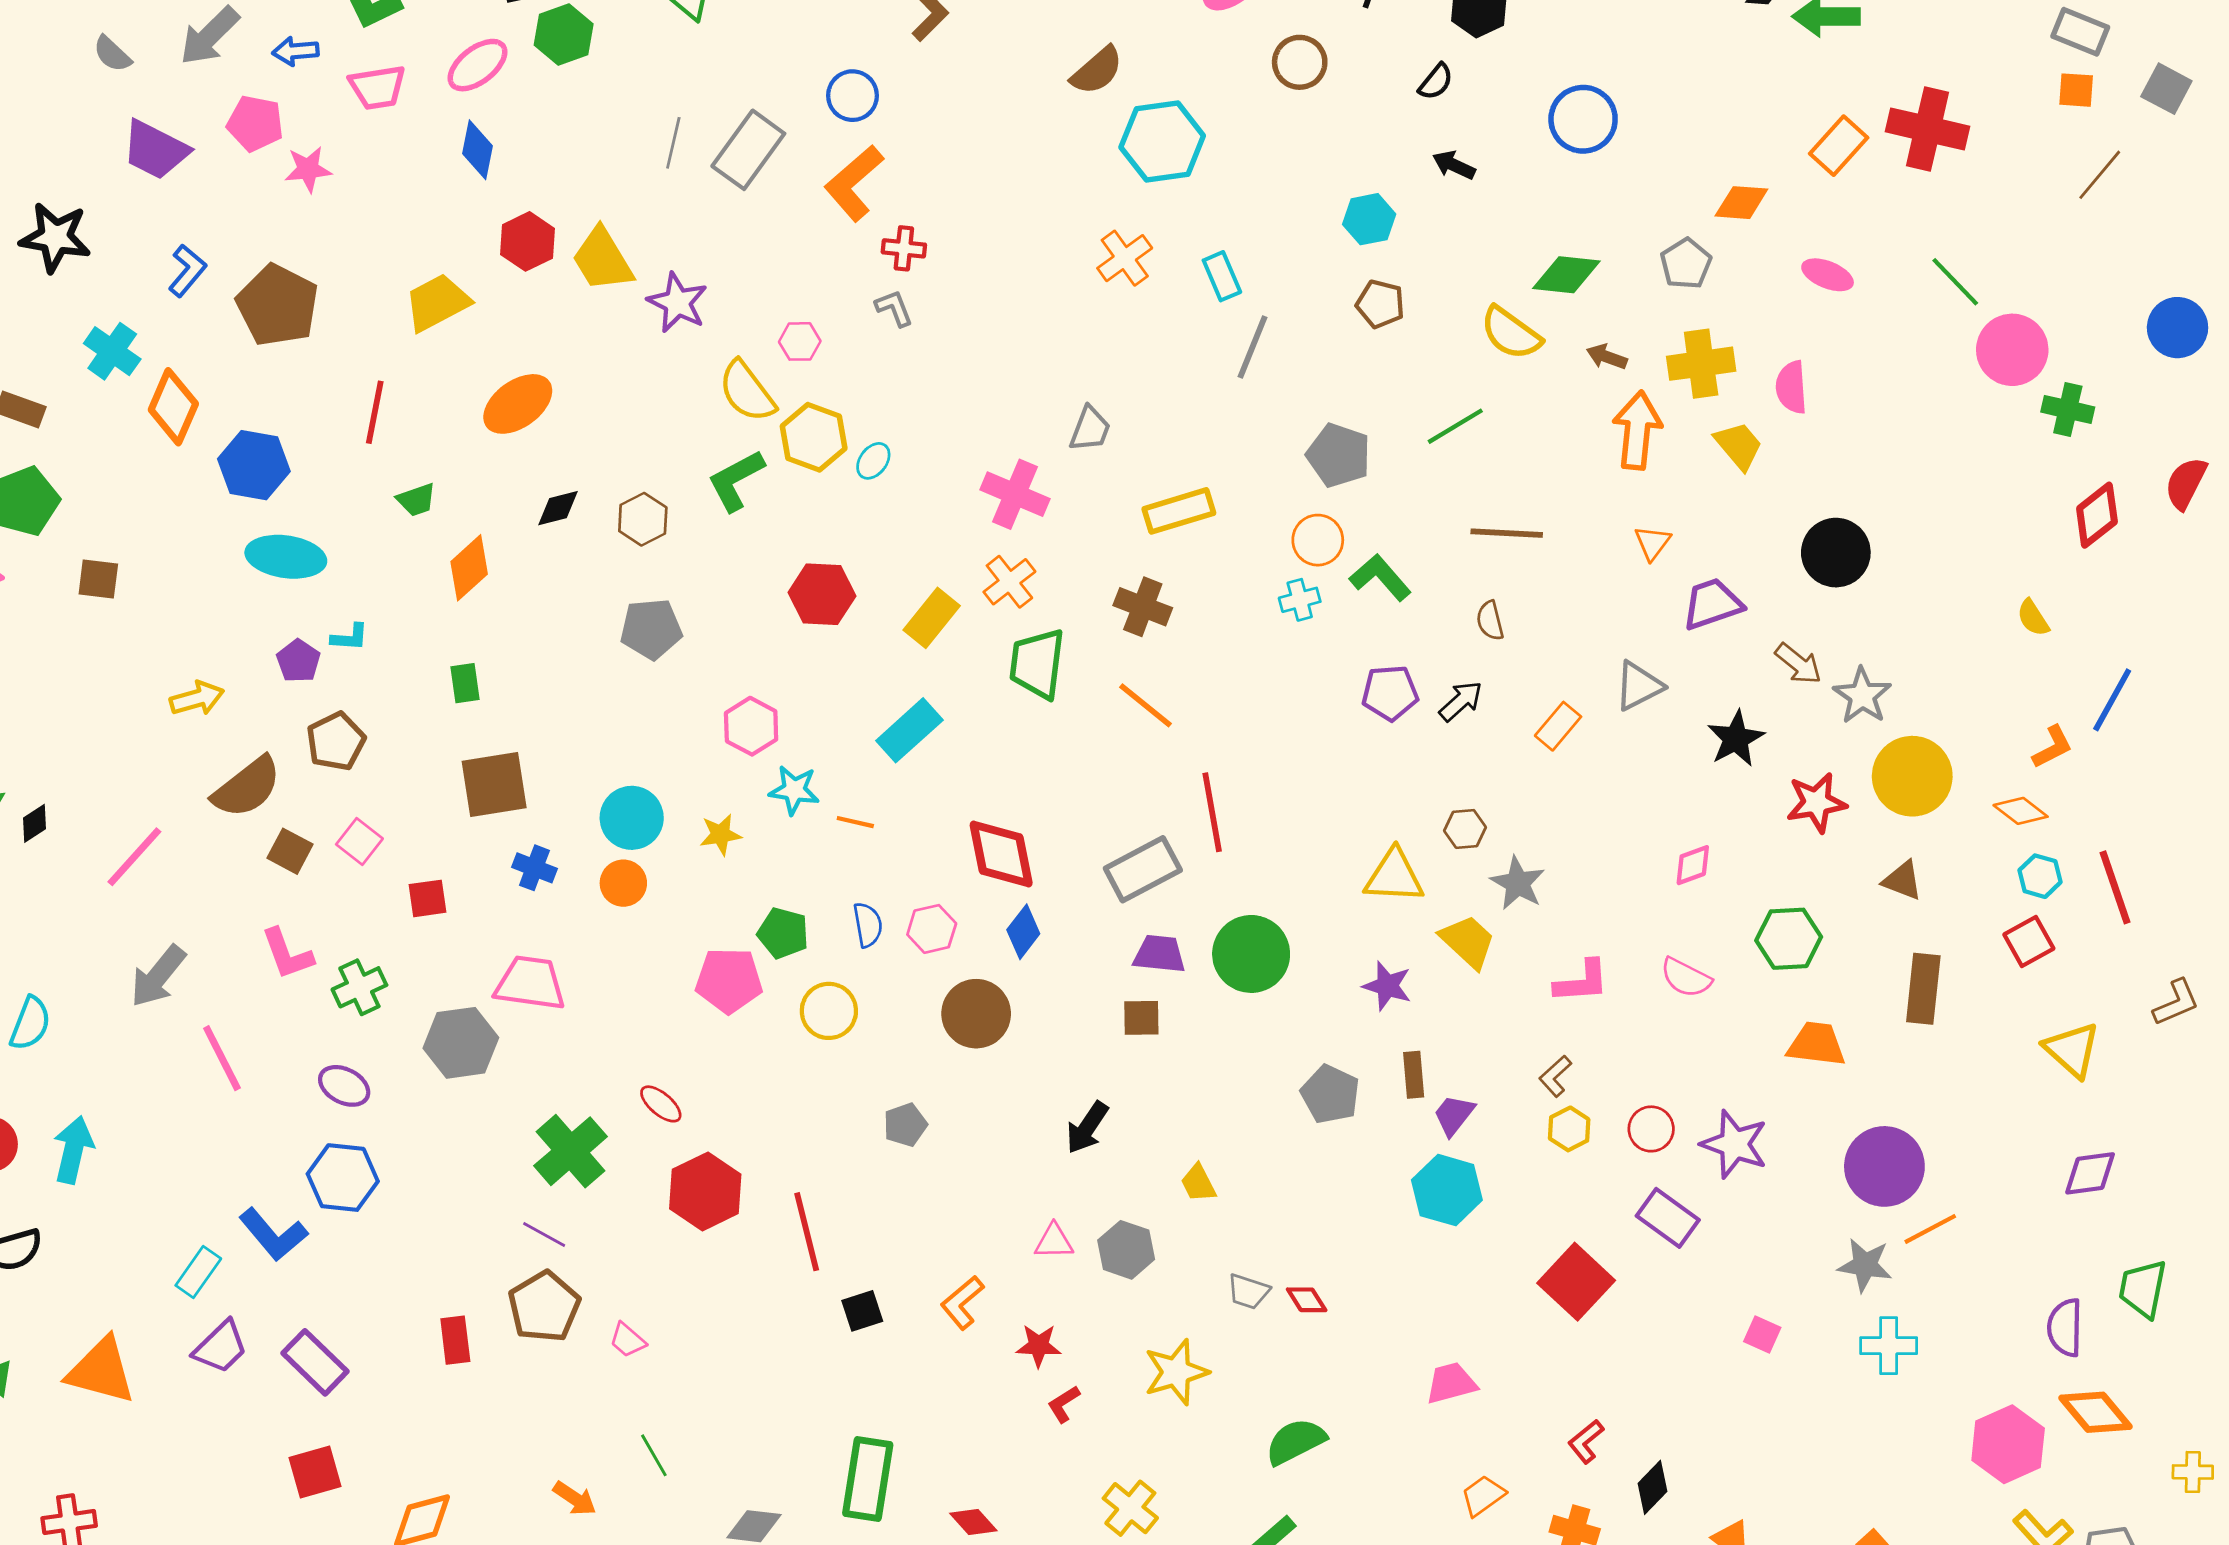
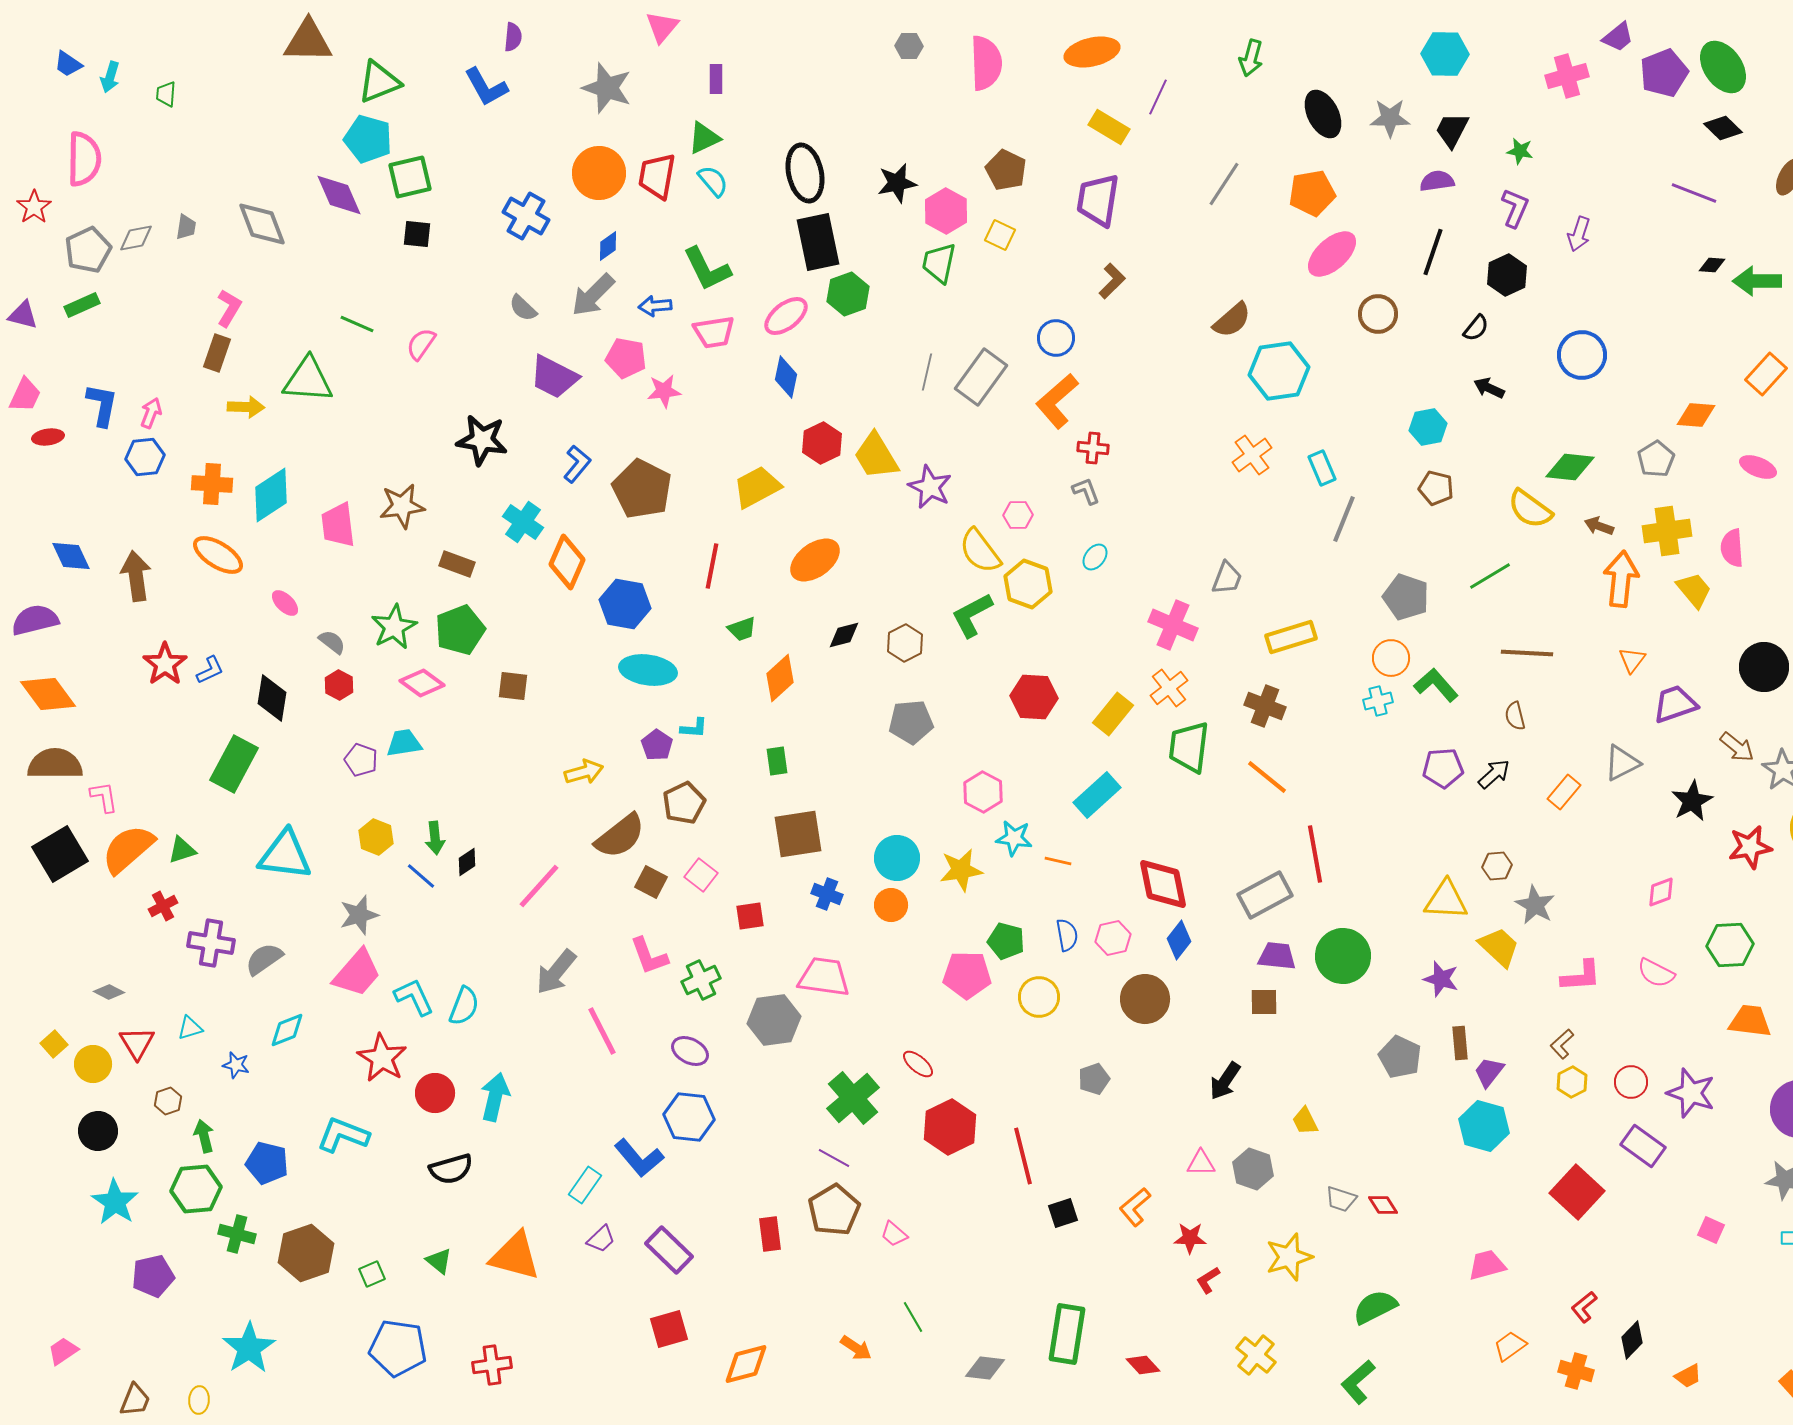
cyan ellipse: (873, 461) -> (1095, 557), moved
yellow star: (721, 835) -> (961, 870), size x1.4
purple trapezoid: (221, 1347) -> (601, 1239), size x0.7

